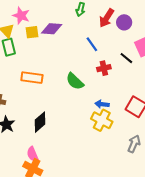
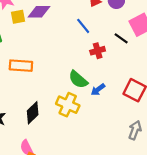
green semicircle: (75, 81) -> (78, 80), moved
blue arrow: (102, 104) -> (98, 90), turned -40
yellow cross: (102, 120) -> (68, 105), moved

